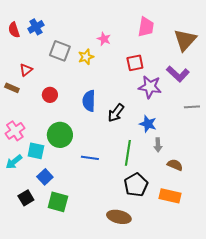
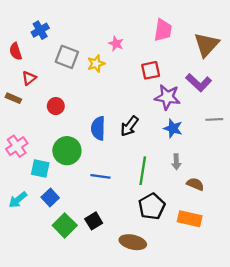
red semicircle: (14, 30) -> (16, 51), moved
blue semicircle: (89, 101) -> (98, 128), moved
blue star: (148, 124) -> (173, 128), moved
cyan arrow: (14, 162) -> (18, 200), moved
black square: (26, 198) -> (94, 221), moved
green square: (58, 202) -> (65, 225), turned 30

